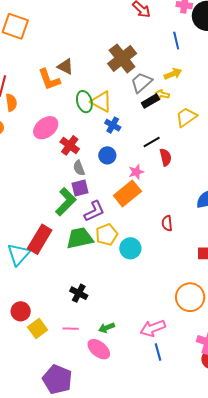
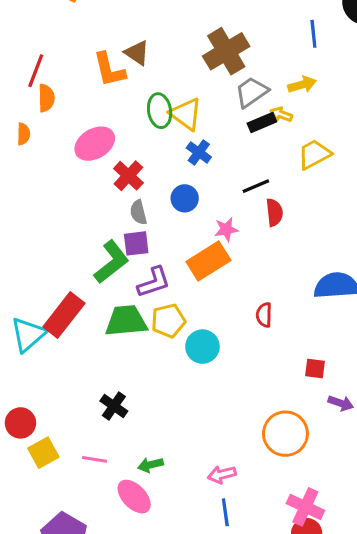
pink arrow: (153, 328) -> (222, 475), size x0.7

